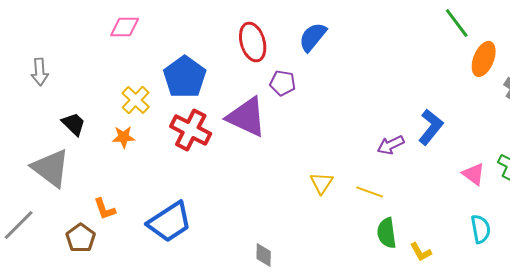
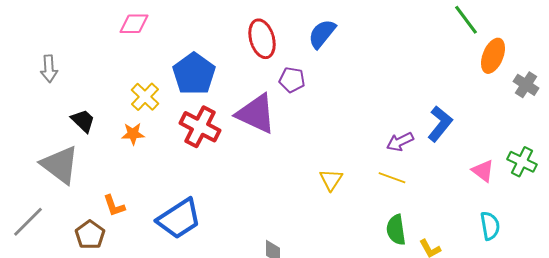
yellow line: (370, 192) -> (392, 178), moved

